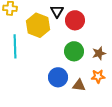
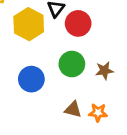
orange star: (98, 76) -> (98, 113), moved
blue circle: (58, 77) -> (31, 79), moved

